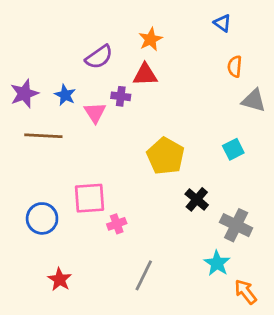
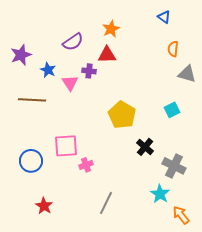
purple star: (24, 94) -> (21, 55), moved

